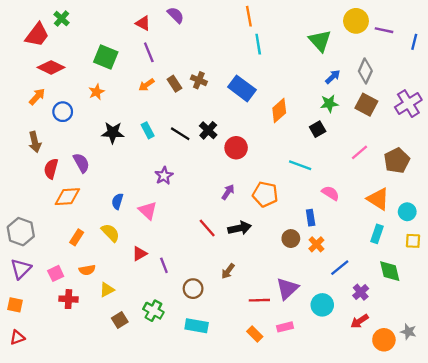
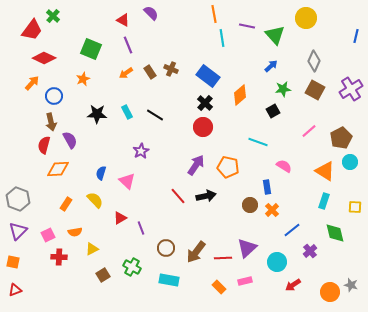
purple line: (384, 30) -> (247, 26), moved
blue arrow: (333, 77) -> (271, 66), moved
black cross: (208, 130) -> (205, 103), moved
brown arrow: (35, 142) -> (51, 122), moved
purple arrow: (228, 192) -> (196, 165), size x1.5
cyan circle: (407, 212) -> (350, 162), moved
brown arrow: (228, 271) -> (196, 252), moved, size x1.6
red arrow: (359, 321) -> (293, 285), moved

